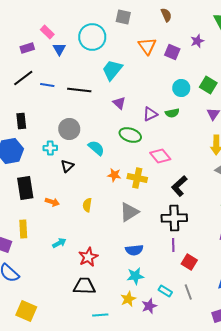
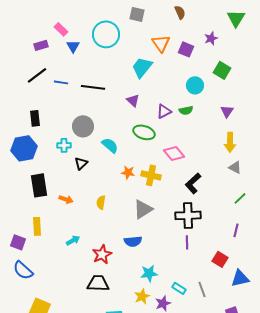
cyan trapezoid: (112, 70) -> (142, 67), moved
green square: (208, 85) -> (222, 70), moved
blue semicircle: (134, 250) -> (133, 241), moved
red square: (189, 262) -> (220, 259), moved

